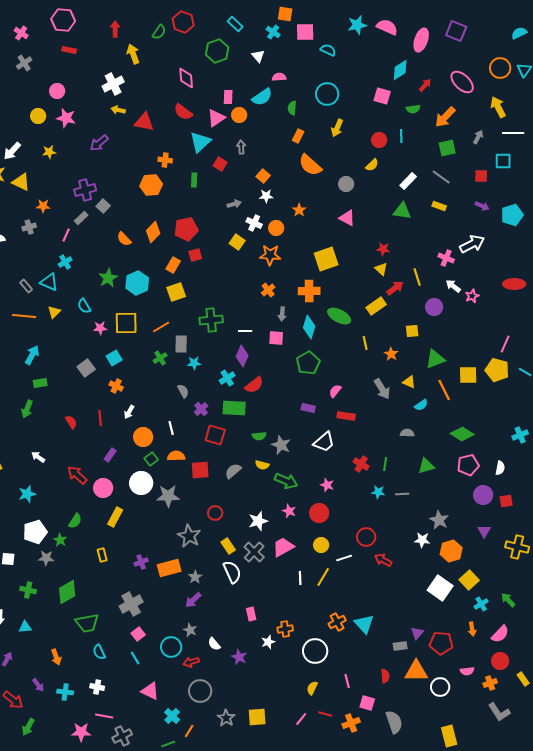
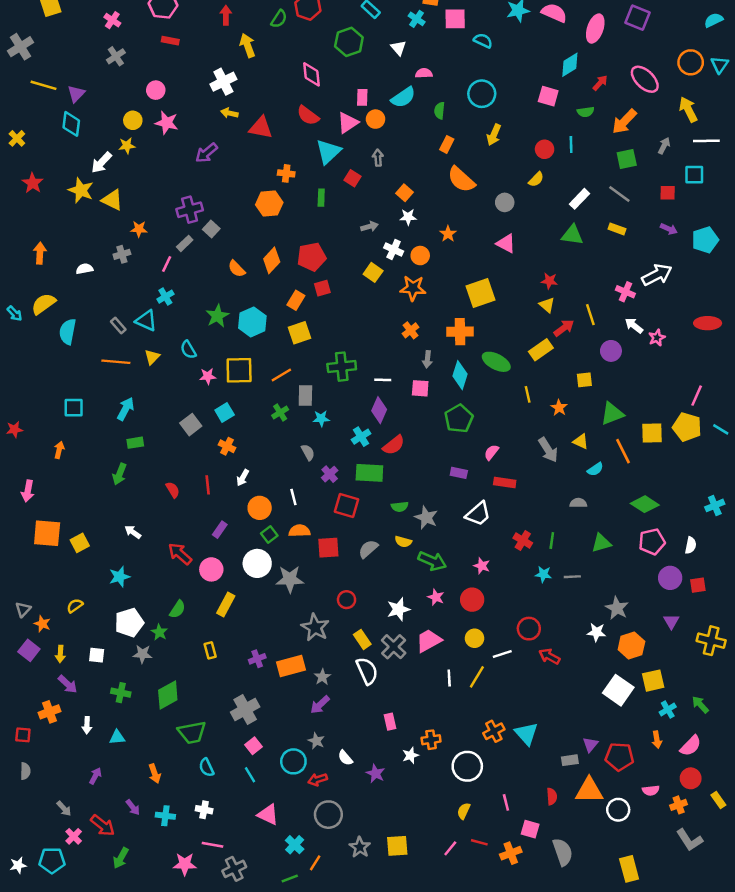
yellow star: (49, 152) -> (127, 146), moved
yellow square: (469, 580) -> (653, 681), turned 30

